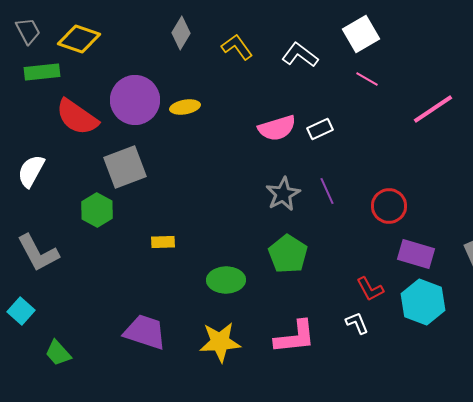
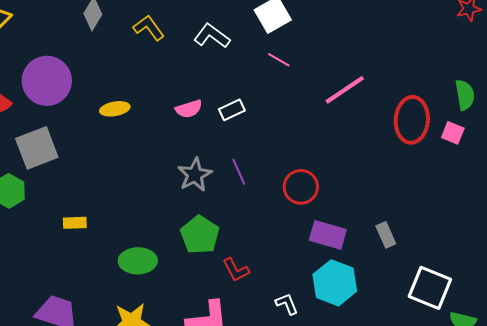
yellow ellipse: (185, 107) -> (115, 109), moved
pink semicircle: (277, 128) -> (189, 109), size x0.7
red L-shape: (370, 289) -> (236, 270), moved
white L-shape: (357, 323) -> (287, 304), moved

